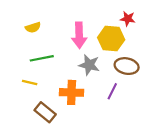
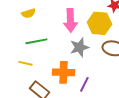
gray star: (89, 65) -> (79, 47), turned -30
purple line: (112, 91) -> (84, 84), moved

